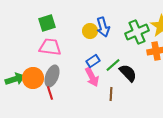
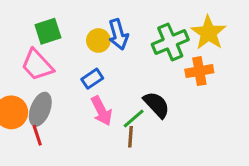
green square: (47, 23) -> (48, 31), moved
pink trapezoid: (50, 47) -> (37, 65), turned -140
blue rectangle: (93, 61) -> (92, 79), moved
green line: (113, 65) -> (134, 118), moved

